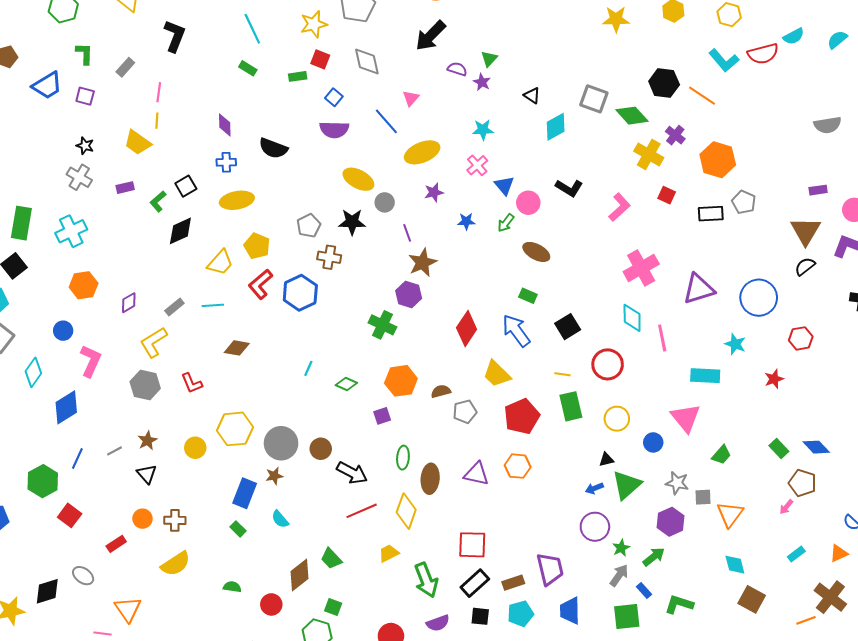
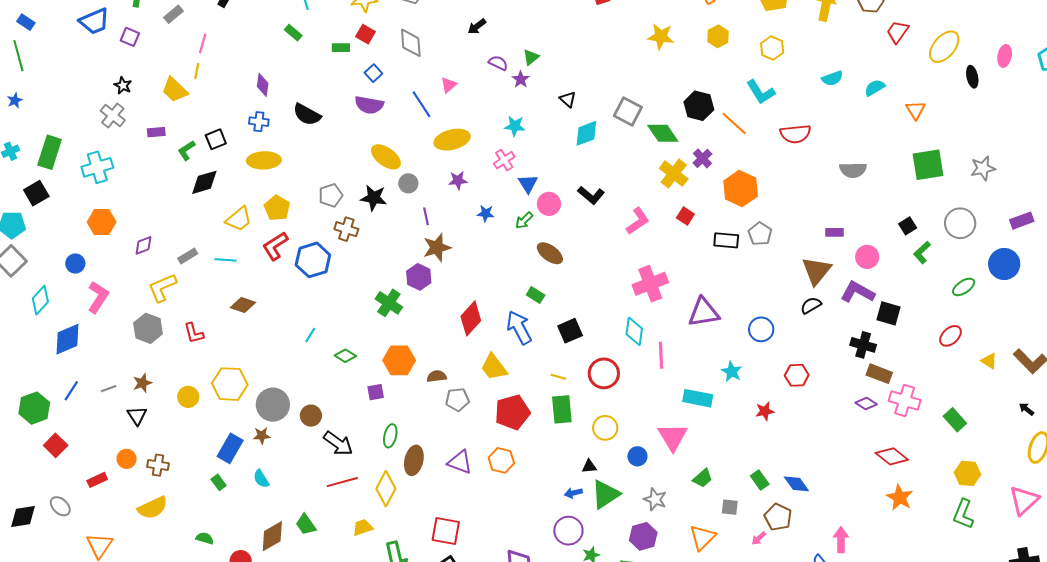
black arrow: (431, 36) -> (477, 27), size x0.6
red semicircle: (763, 54) -> (795, 134), moved
blue circle: (759, 298) -> (761, 329), size x0.7
gray square: (703, 497) -> (730, 507), moved

